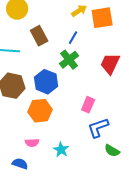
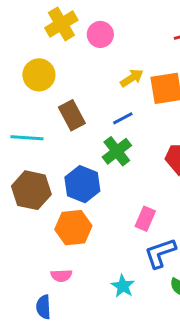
blue line: (73, 38) -> (123, 118), turned 32
cyan star: (61, 150) -> (123, 286), moved
blue semicircle: (20, 164) -> (43, 307), turned -112

